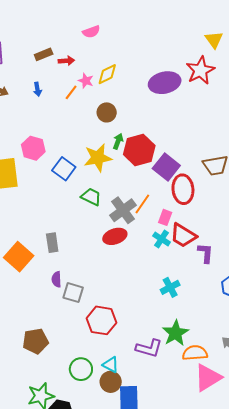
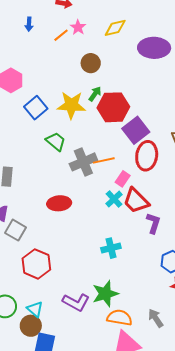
yellow diamond: (107, 74) -> (115, 28), moved
orange line: (142, 204) -> (104, 160), turned 30
red ellipse: (115, 236) -> (59, 203), moved

